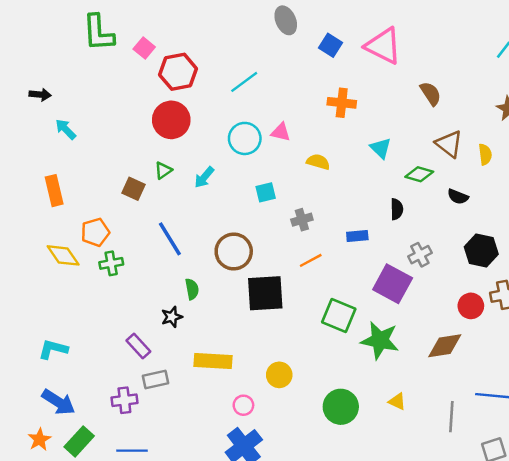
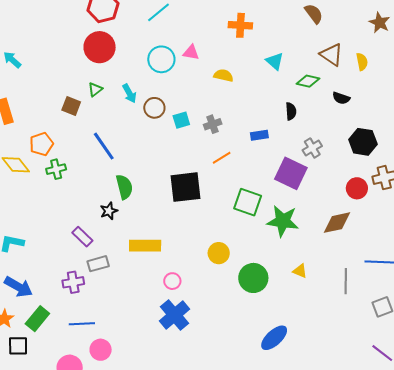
cyan arrow: (204, 177) -> (129, 93), turned -66
cyan square: (266, 192) -> (181, 120), moved
brown circle: (234, 251) -> (154, 108), moved, size x0.7
green semicircle: (192, 289) -> (124, 187), size x1.4
yellow circle: (279, 375) -> (219, 253), moved

